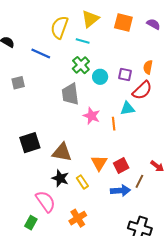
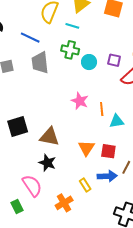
green cross: (81, 65) -> (70, 50), turned -36
gray trapezoid: (70, 94) -> (40, 63), moved
cyan triangle: (127, 108) -> (117, 121), moved
red square: (121, 166) -> (108, 151), turned 35
yellow rectangle: (82, 182) -> (85, 185), moved
green rectangle: (31, 223) -> (17, 207), turned -56

